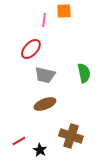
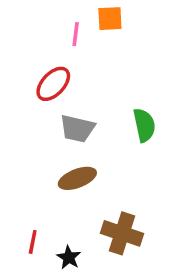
red line: (19, 141) -> (33, 242), turned -48

